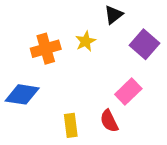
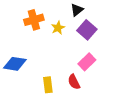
purple square: (145, 44) -> (87, 30), moved
orange cross: (46, 49) -> (34, 20), moved

